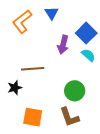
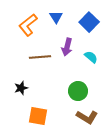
blue square: (86, 33) -> (89, 22), moved
brown line: (33, 69) -> (40, 57), moved
brown L-shape: (69, 117) -> (87, 117), moved, turned -40

